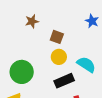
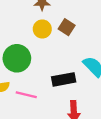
yellow circle: (59, 57) -> (42, 29), moved

